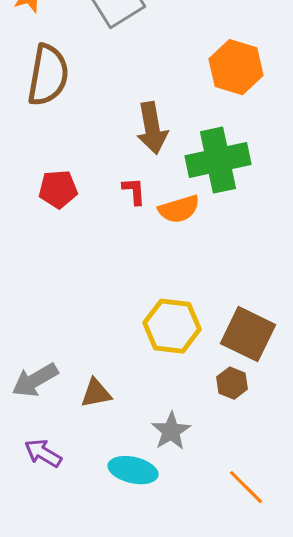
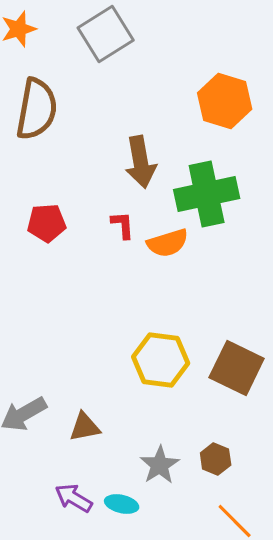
brown hexagon: (232, 383) -> (216, 459), moved
purple arrow: (43, 453) -> (74, 498), moved
cyan ellipse: (133, 470) -> (122, 504), size x0.7

